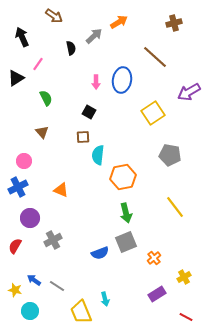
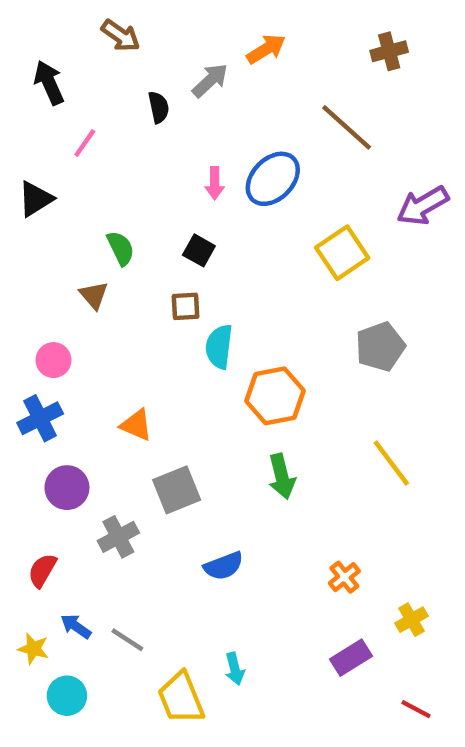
black triangle: (16, 78) -> (36, 199), moved
blue ellipse: (122, 80) -> (273, 179), turned 35
green semicircle: (46, 98) -> (121, 248), moved
gray pentagon: (170, 155) -> (380, 347), turned -30
gray square: (126, 242) -> (177, 490), moved
red semicircle: (15, 246) -> (42, 570), moved

